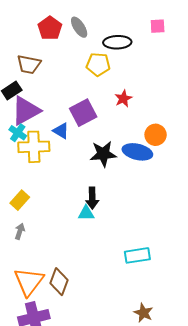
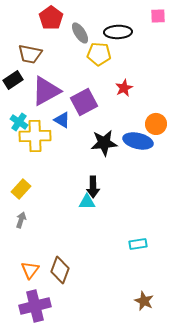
gray ellipse: (79, 27) -> (80, 33), moved
purple triangle: (26, 111) -> (46, 91), moved
cyan rectangle: (137, 255) -> (138, 244), size x0.7
orange triangle: (29, 282) -> (30, 270), size x0.6

